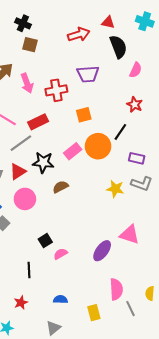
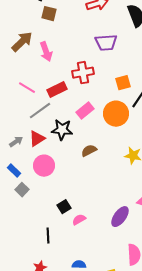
red cross: (56, 90) -> (83, 73), moved
orange square: (84, 115) -> (123, 83), moved
pink rectangle: (73, 151) -> (85, 111), moved
brown semicircle: (60, 187) -> (89, 151), moved

